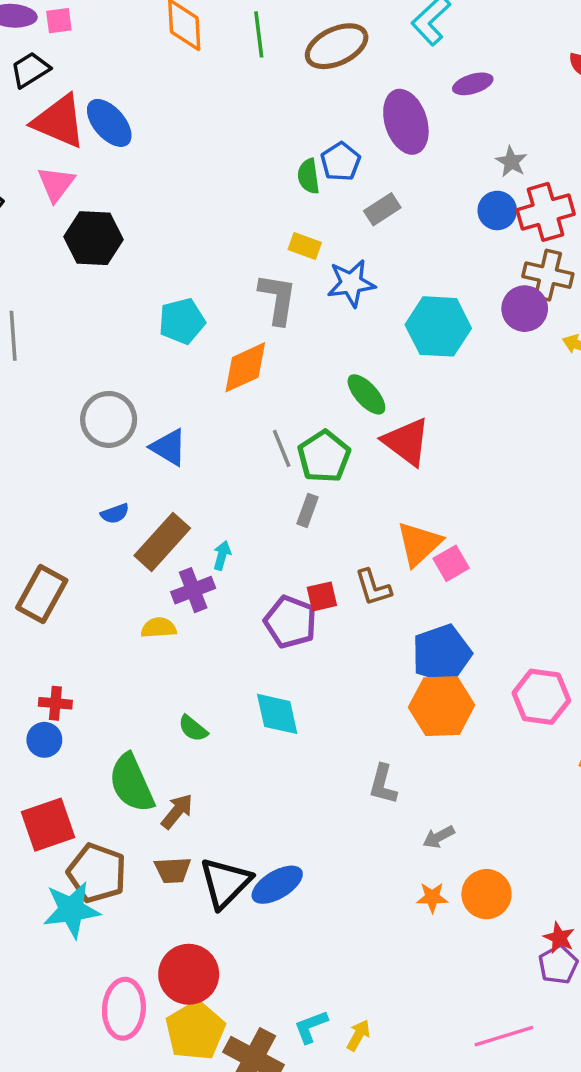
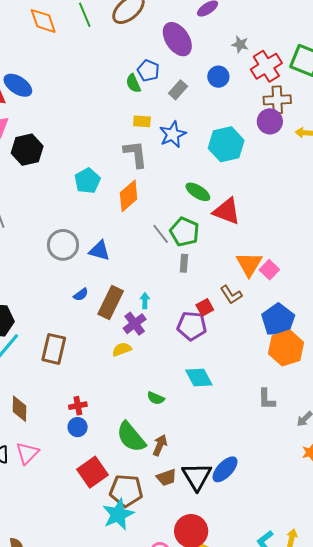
blue circle: (497, 210) -> (218, 77), moved

